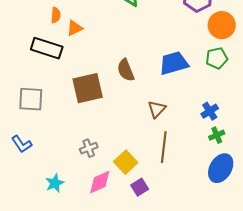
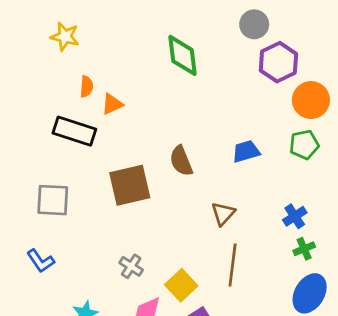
blue trapezoid: (174, 63) -> (246, 151), size x0.7
gray cross: (89, 148) -> (131, 266), turned -36

